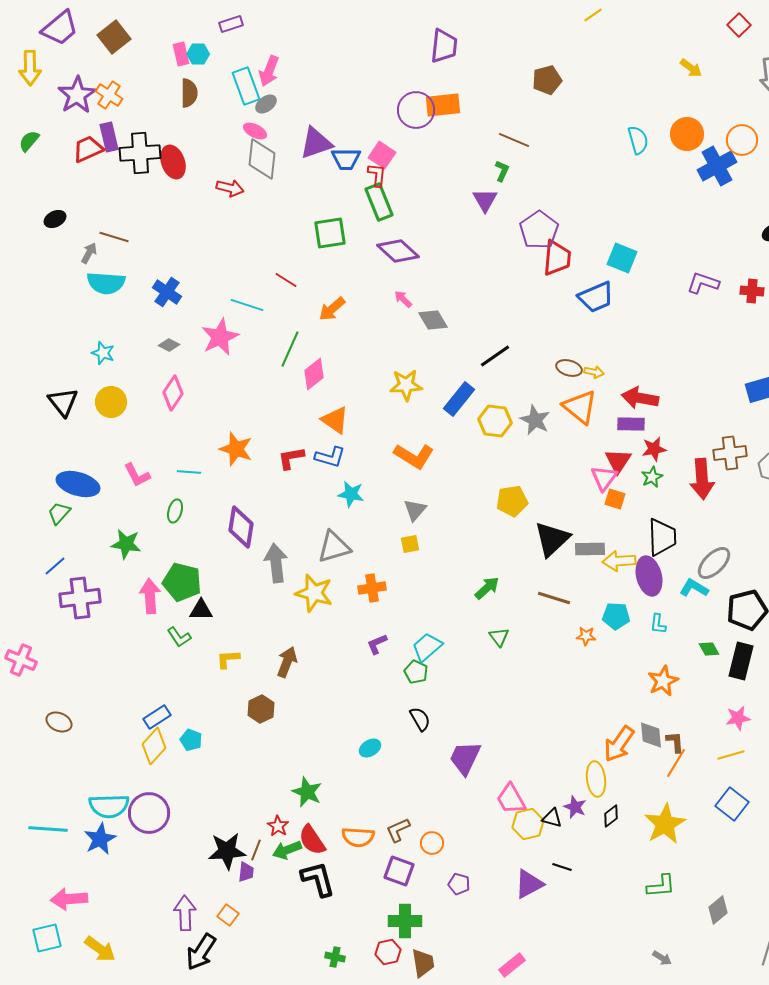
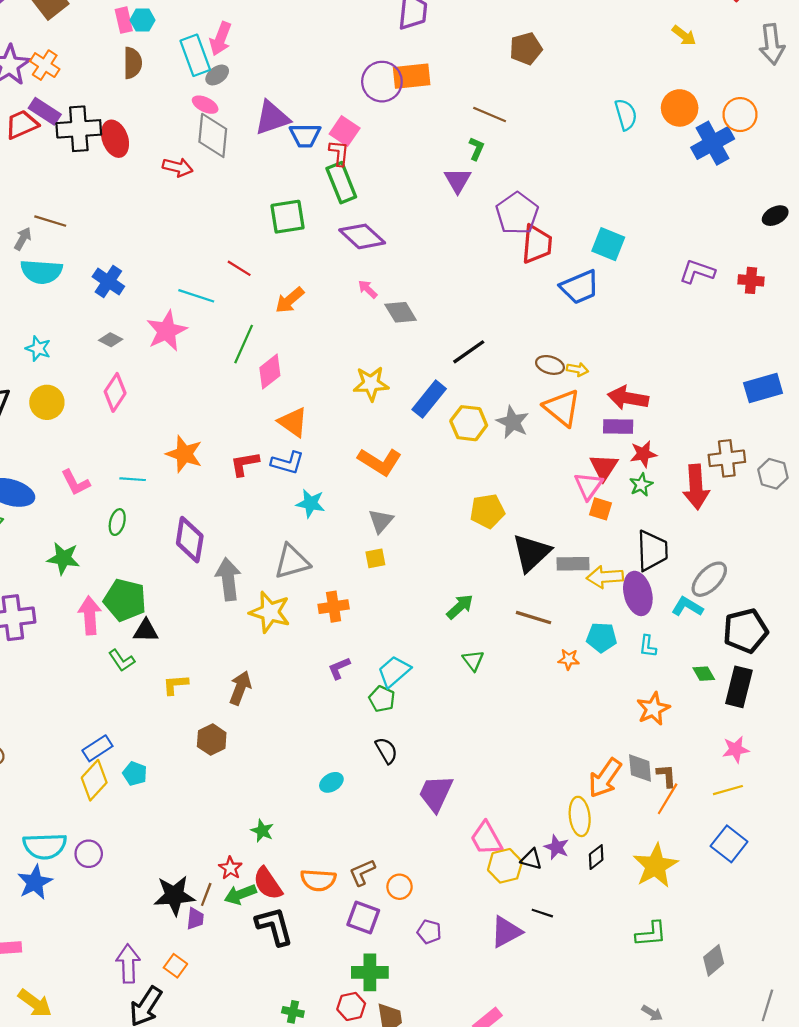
purple rectangle: (109, 137) -> (45, 111), turned -44
green star: (307, 792) -> (262, 831), size x0.7
purple circle: (149, 813) -> (89, 854), size x0.6

